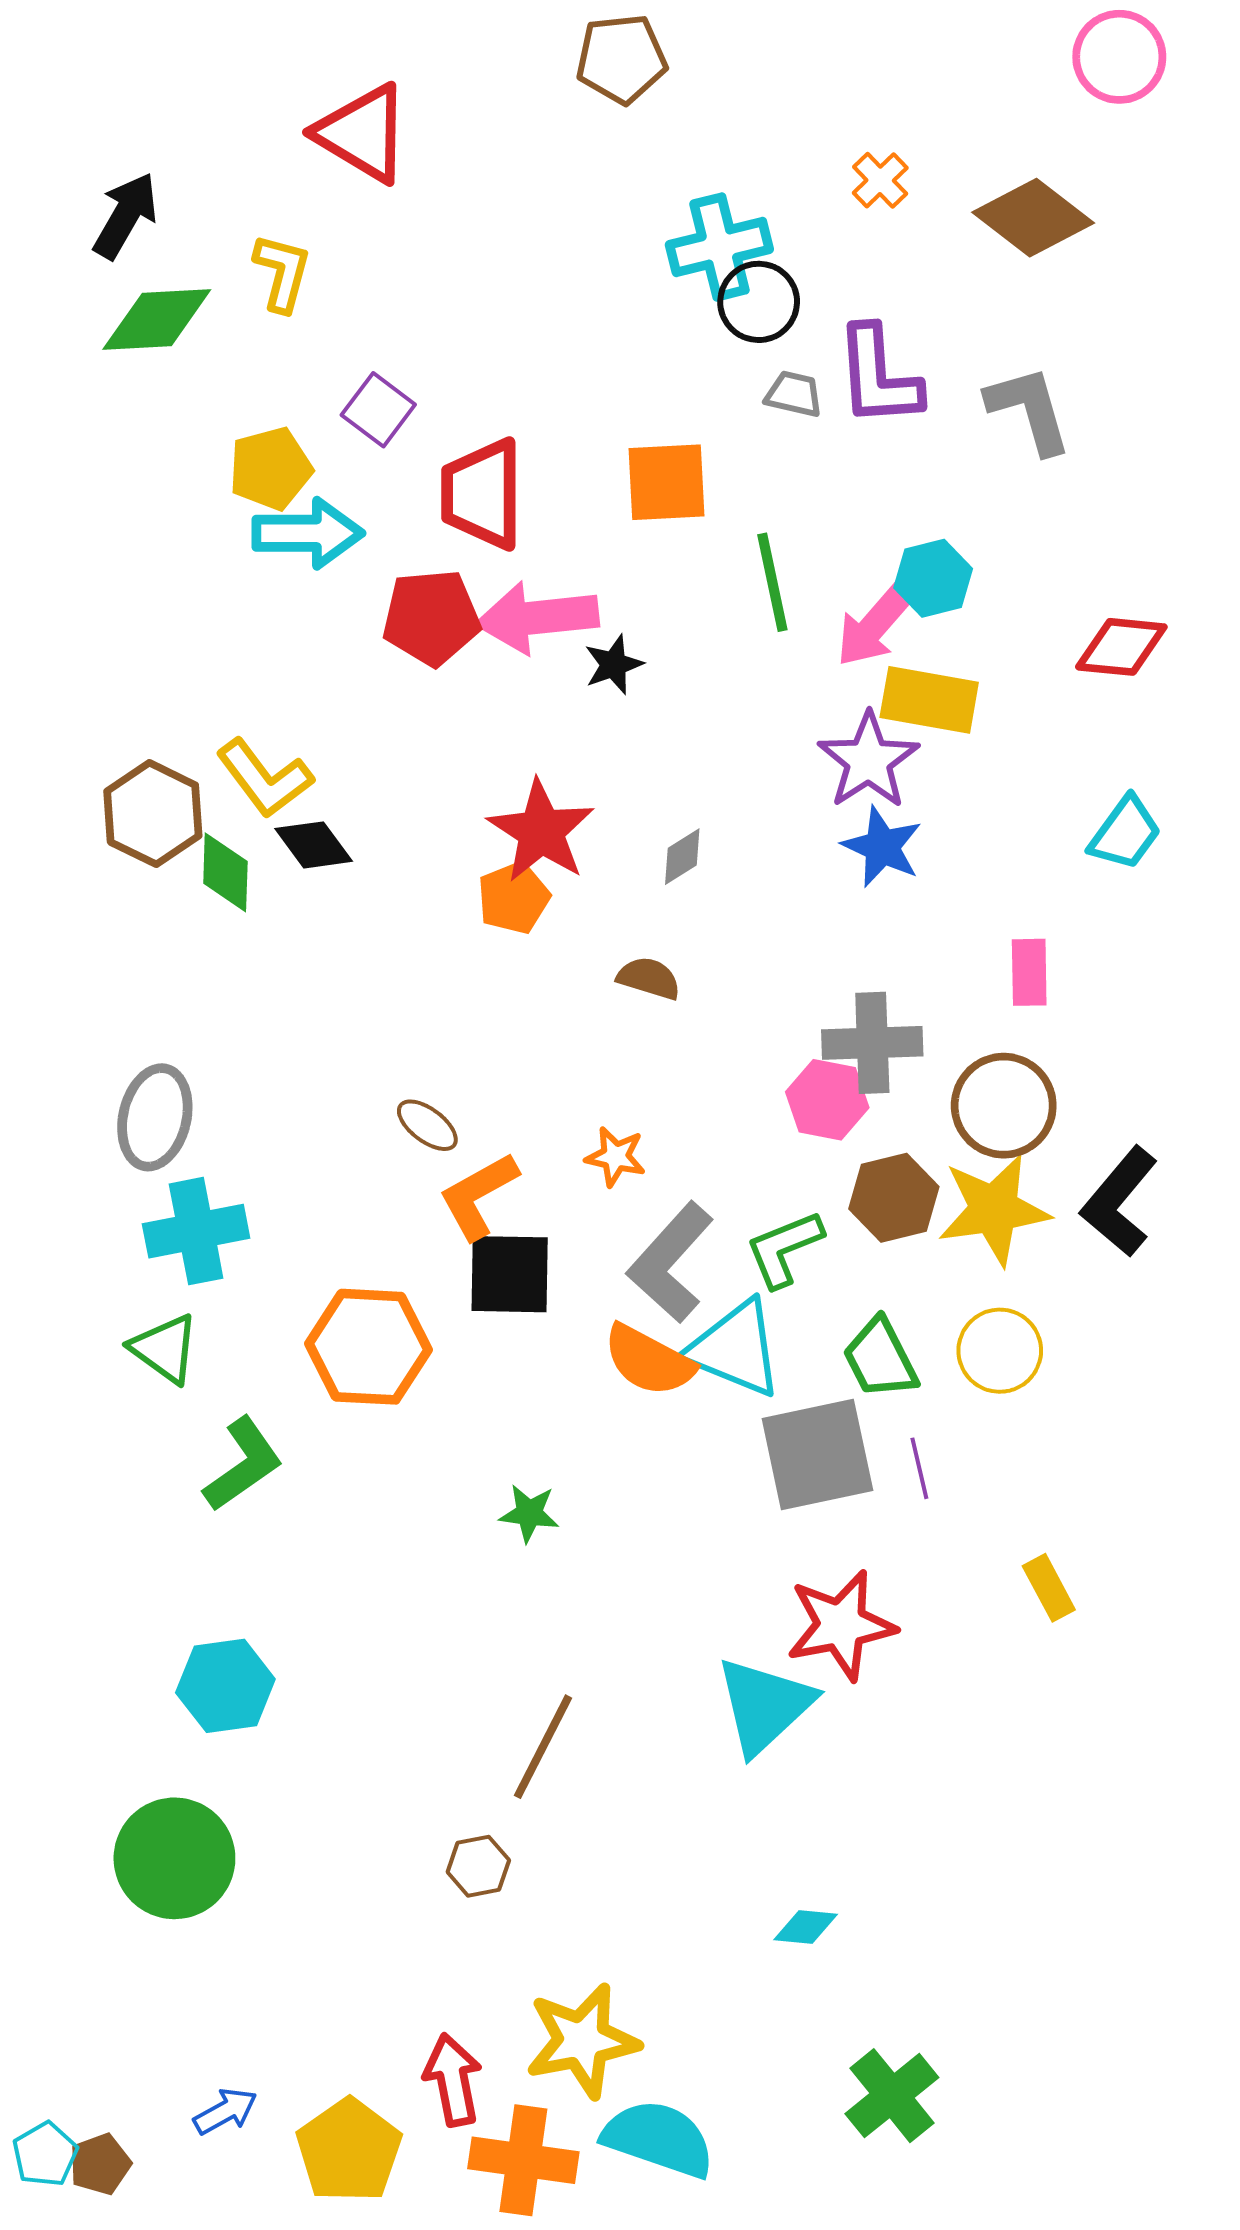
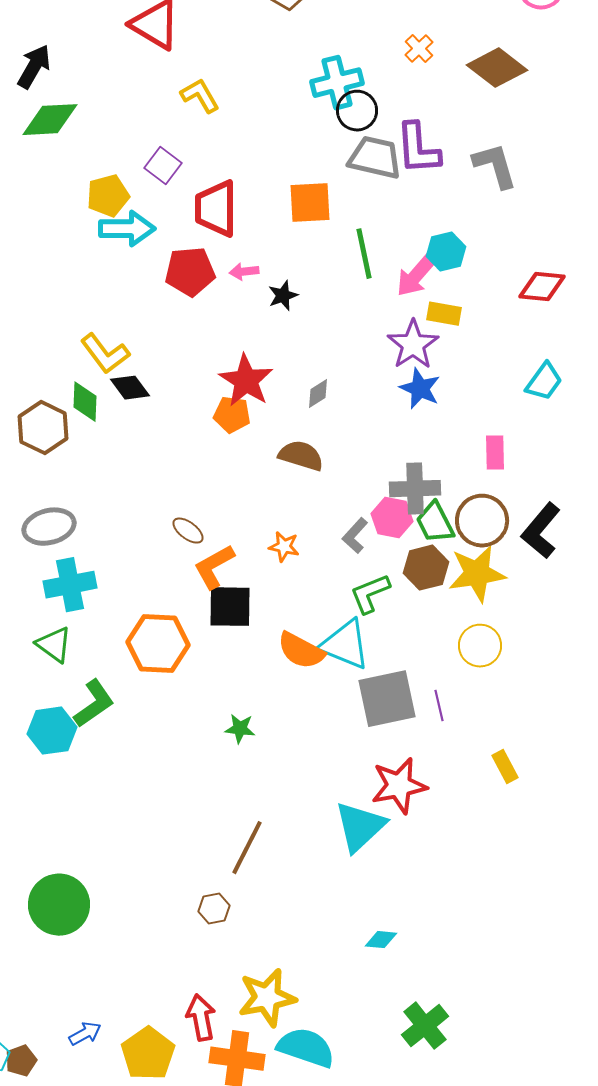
yellow L-shape: (282, 272) -> (200, 96), moved, turned -45
gray trapezoid: (794, 394) -> (375, 158), size x1.8
pink arrow: (537, 617) -> (244, 272), size x0.5
yellow rectangle: (929, 700) -> (444, 314), size x0.7
brown hexagon: (153, 814) -> (43, 428), moved
orange pentagon: (514, 898) -> (232, 415), turned 30
brown semicircle: (649, 978) -> (301, 456), size x1.4
gray ellipse: (155, 1117) -> (49, 527), turned 63
black L-shape: (1119, 1202) -> (541, 531), moved
gray L-shape: (670, 1262) -> (355, 536), moved, size x0.6
green trapezoid: (880, 1358) -> (435, 523), moved
cyan hexagon: (225, 1686) -> (52, 731), moved

